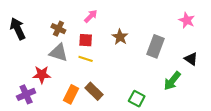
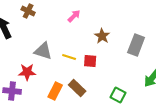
brown cross: (58, 29) -> (28, 11), moved
red square: (86, 40) -> (90, 61), moved
purple cross: (26, 94) -> (12, 91), turned 30

